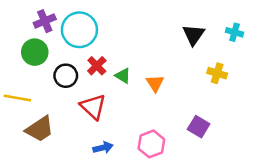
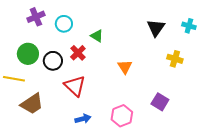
cyan circle: (79, 30) -> (64, 24), size x0.6
green circle: (35, 52) -> (28, 54), moved
green triangle: (123, 76) -> (97, 36), moved

